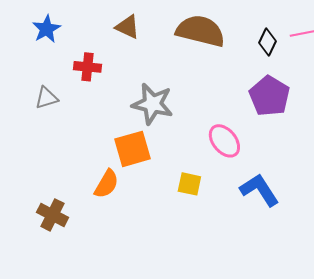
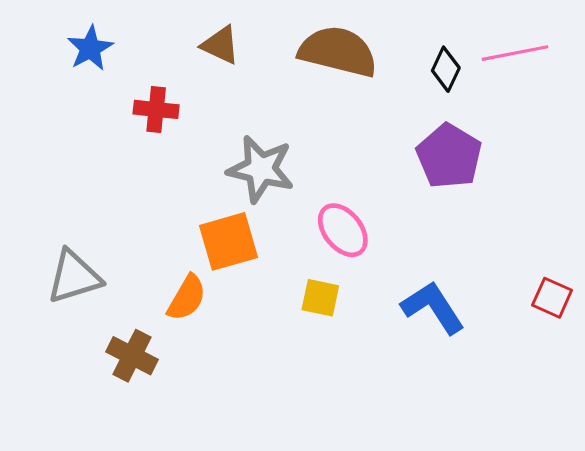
gray triangle: (46, 98) -> (74, 277), moved, size x1.5
pink ellipse: (224, 141) -> (343, 230), moved
brown cross: (52, 215) -> (132, 356), moved

